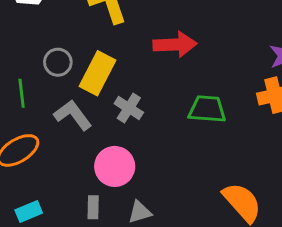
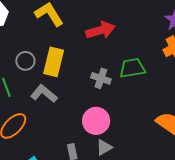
gray cross: (129, 108) -> (101, 78), moved
pink circle: (115, 166) -> (96, 121), moved

